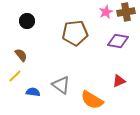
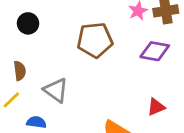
brown semicircle: (21, 55) -> (20, 71), turned 32
gray triangle: (61, 85) -> (56, 90), moved

